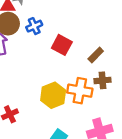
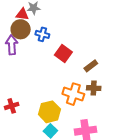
blue cross: (34, 26) -> (42, 34), turned 32
yellow hexagon: (53, 95) -> (49, 112), moved

